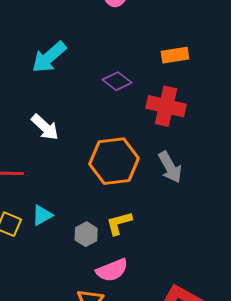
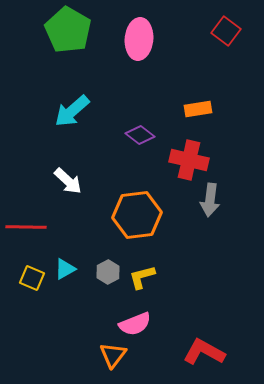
gray arrow: (170, 167) -> (210, 200), moved, turned 36
gray hexagon: (86, 234) -> (108, 272), moved

